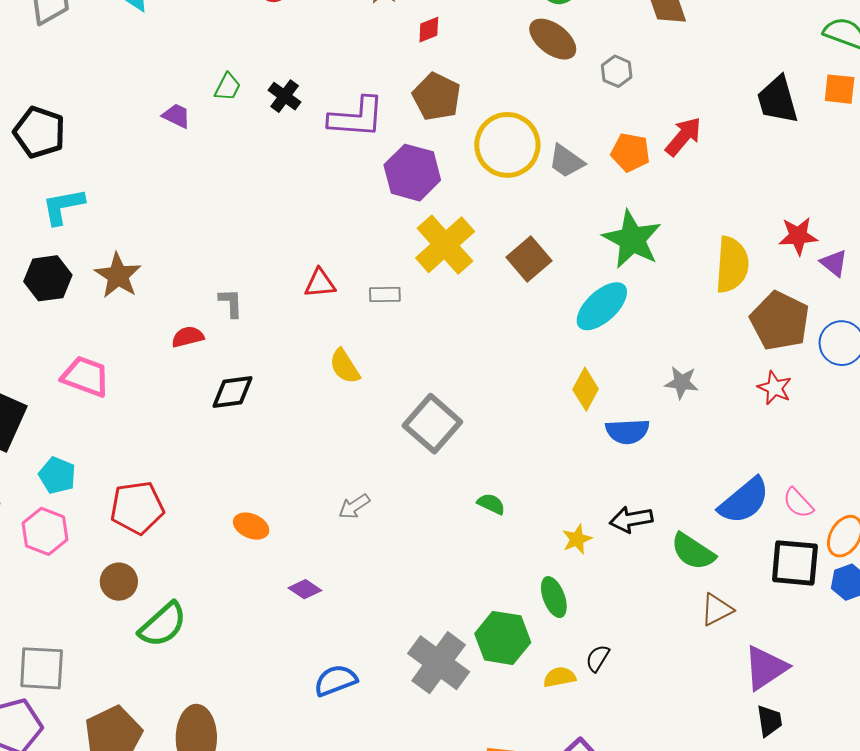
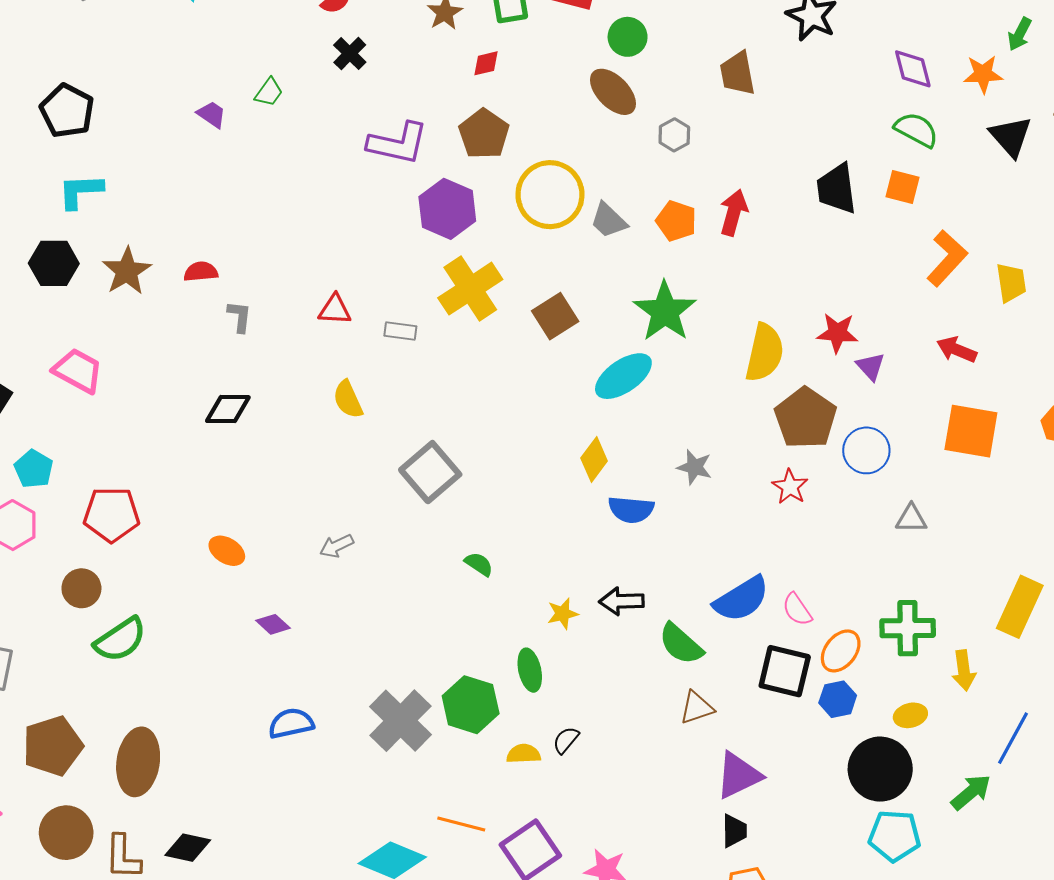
black cross: (285, 96) -> (350, 54), moved
red arrow: (683, 137) -> (734, 213), turned -33
red semicircle: (188, 337) -> (201, 272), moved

